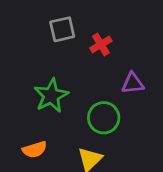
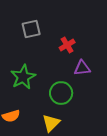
red cross: (101, 44) -> (67, 45), moved

